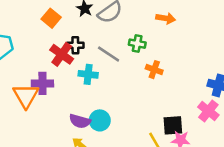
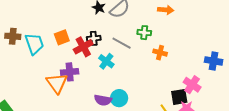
orange square: (51, 18) -> (62, 37), moved, turned 35
red cross: (62, 54) -> (83, 47), turned 30
cyan cross: (88, 74) -> (106, 61), turned 35
pink cross: (208, 111) -> (192, 85), moved

